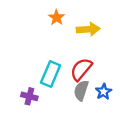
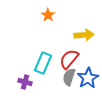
yellow arrow: (88, 29) -> (84, 35), moved
blue star: (104, 92) -> (88, 78), size x1.5

